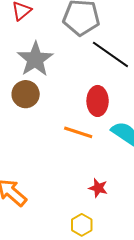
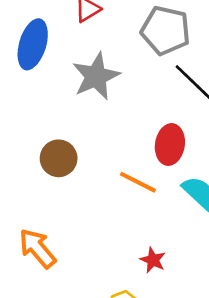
brown circle: (26, 94) -> (59, 158), moved

